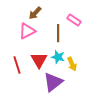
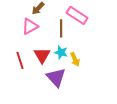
pink rectangle: (74, 20) -> (77, 15), size x1.5
purple triangle: (53, 82) -> (56, 77), turned -35

